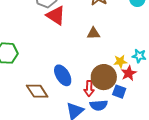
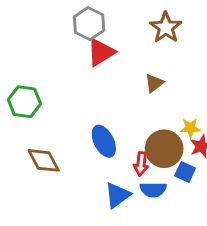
red triangle: (56, 16) -> (101, 52), turned 50
brown triangle: (93, 33) -> (154, 83), turned -40
brown diamond: (37, 91) -> (44, 160), moved

